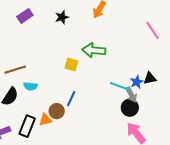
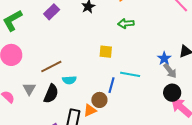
green arrow: (94, 50) -> (126, 23), moved, size x0.7
blue star: (137, 82) -> (164, 58), moved
cyan line: (120, 86) -> (130, 74), moved
black circle: (130, 108) -> (172, 93), moved

